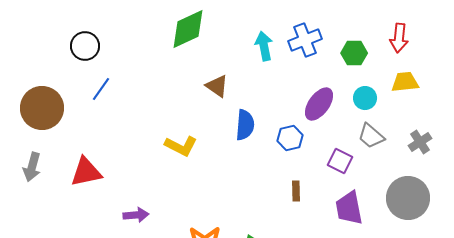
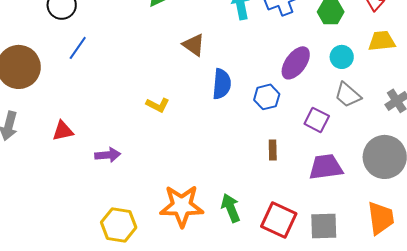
yellow L-shape: (181, 146) -> (158, 105), size x0.7
red triangle: (86, 172) -> (63, 131), size x0.7
purple trapezoid: (349, 208) -> (326, 167), turned 93
purple arrow: (136, 215) -> (108, 155), moved

